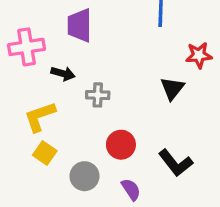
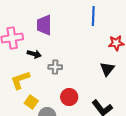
black triangle: (172, 88) -> (107, 69), moved
yellow square: (45, 153) -> (31, 102), moved

